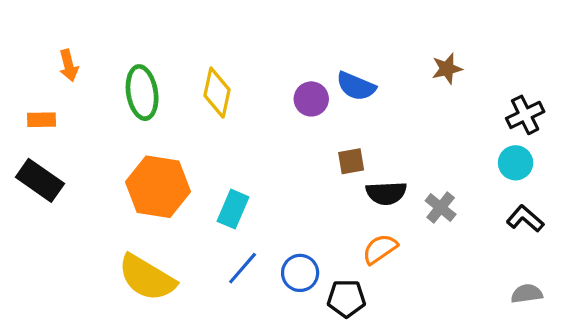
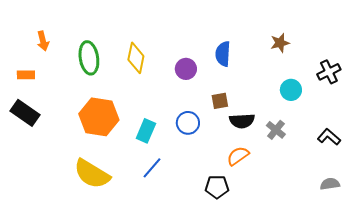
blue semicircle: (356, 86) -> (223, 54), turned 70
purple circle: (311, 99) -> (186, 69), moved
cyan circle: (516, 163) -> (291, 90), moved
blue circle: (300, 273) -> (188, 123), moved

